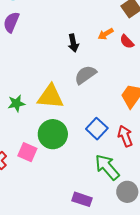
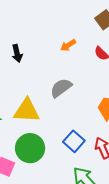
orange arrow: (106, 34) -> (68, 45), moved
black arrow: (73, 43) -> (17, 53), moved

